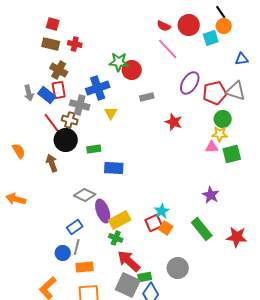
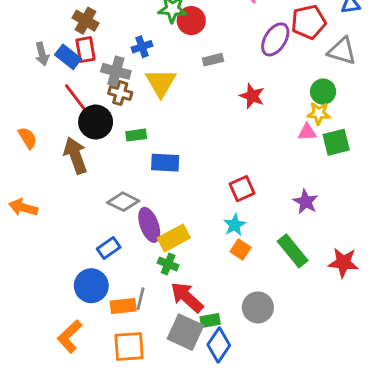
blue cross: (98, 88) -> (142, 47), size x0.6
red pentagon: (215, 93) -> (309, 22), moved
yellow triangle: (111, 113) -> (161, 83), size x1.6
brown cross: (70, 120) -> (120, 93), moved
brown arrow: (52, 163) -> (75, 155), size x1.4
red square: (154, 223) -> (242, 189), moved
gray line: (77, 247) -> (141, 299), moved
blue circle: (63, 253) -> (91, 286), size x1.5

